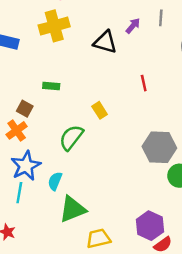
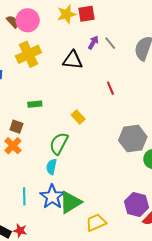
gray line: (161, 18) -> (110, 43), moved, turned -32
blue star: (26, 166) -> (52, 197), moved
cyan semicircle: (55, 181) -> (51, 167), moved

